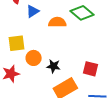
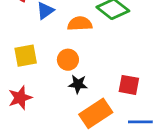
orange circle: (34, 58) -> (68, 60), moved

